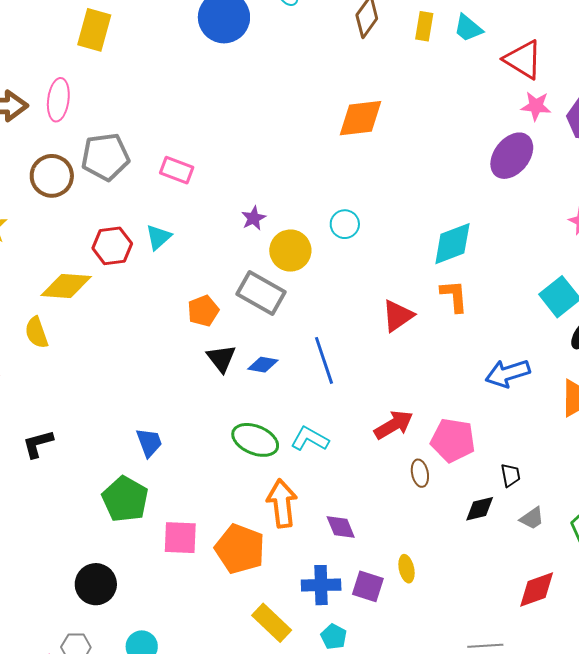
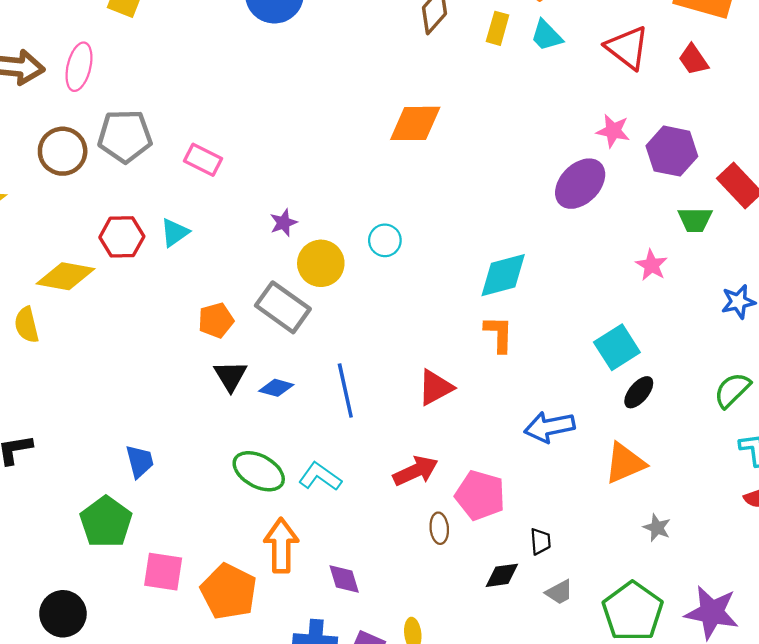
red triangle: (523, 59) -> (627, 48), moved
red triangle: (398, 316) -> (435, 387), moved

